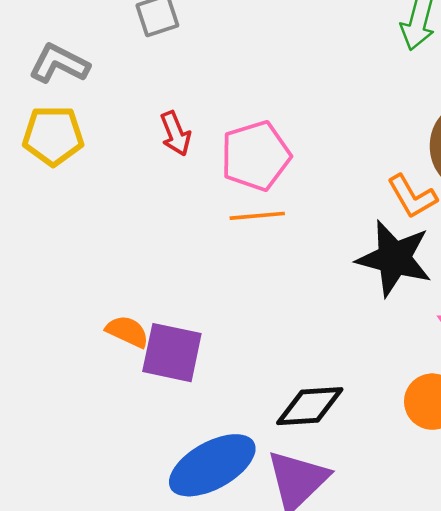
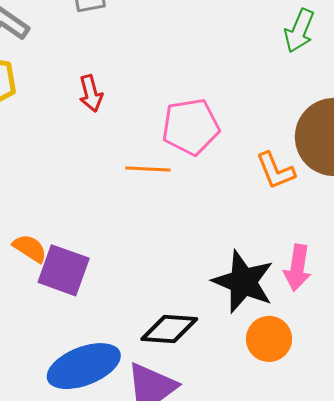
pink pentagon: (256, 156) -> (191, 127), moved
black star: (394, 258) -> (243, 282), moved

